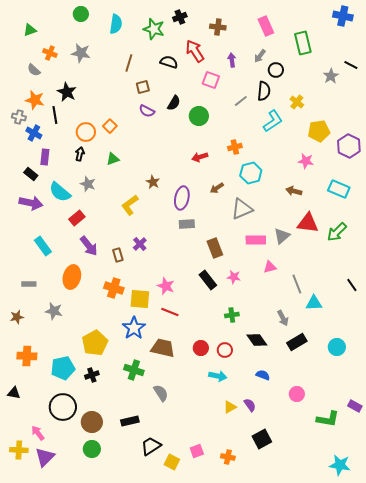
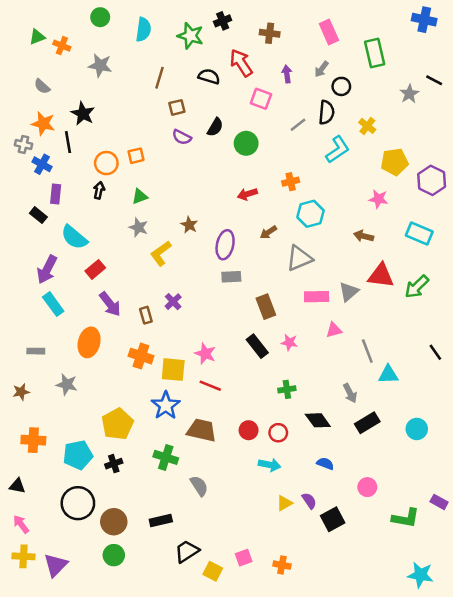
orange cross: (50, 53) -> (62, 46), moved
orange square: (110, 126) -> (136, 156), turned 32
gray star: (88, 184) -> (139, 227), moved
purple arrow: (31, 203) -> (47, 269), moved, turned 105
pink arrow: (38, 433) -> (21, 524), moved
black square: (262, 439) -> (333, 519), moved

